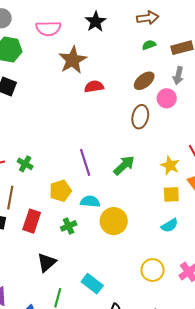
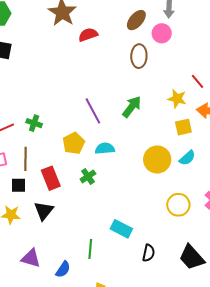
red rectangle: (32, 221) -> (51, 178), turned -30
yellow circle: (114, 221) -> (157, 160), moved
black triangle: (47, 262) -> (44, 211), moved

